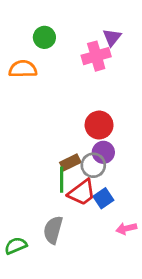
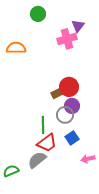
green circle: (44, 37) -> (38, 14), moved
brown rectangle: (70, 162) -> (58, 93), moved
red trapezoid: (82, 193) -> (47, 143), moved
gray semicircle: (53, 230) -> (37, 160), turned 36

